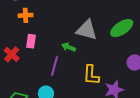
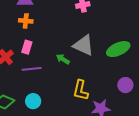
purple line: (54, 66) -> (32, 69), moved, turned 60

